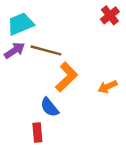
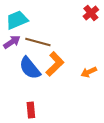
blue semicircle: (50, 107) -> (30, 68), moved, size x1.4

